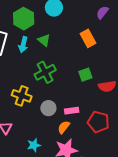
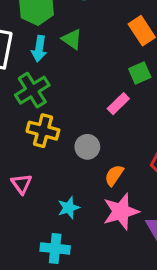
green cross: (45, 72) -> (32, 90), moved
green square: (85, 75) -> (140, 73), moved
pink rectangle: (72, 111) -> (118, 104), moved, turned -32

